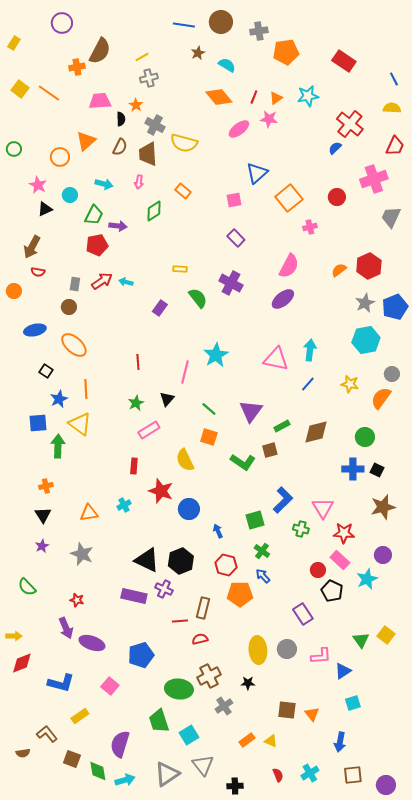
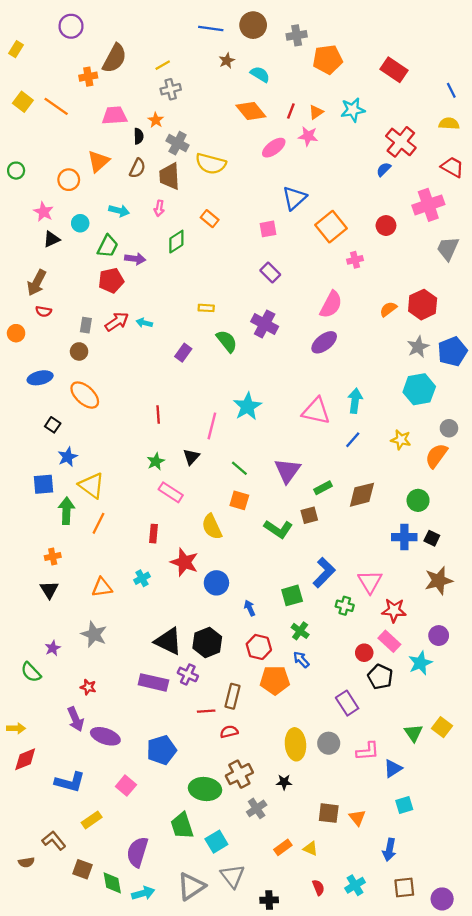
red trapezoid: (395, 146) -> (452, 167), turned -85
orange line: (86, 389) -> (98, 523), moved, turned 30
pink rectangle: (149, 430) -> (171, 492), turned 65
purple star: (42, 546) -> (53, 648), moved

